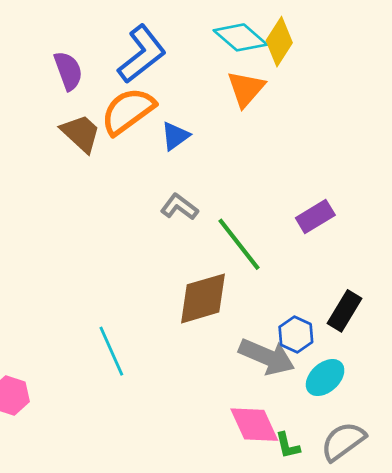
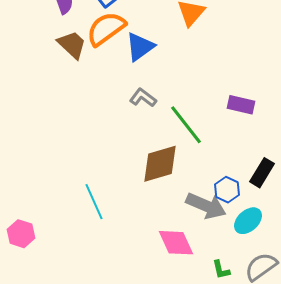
blue triangle: (175, 136) -> (140, 47), size x1.4
purple rectangle: (315, 217) -> (241, 105), turned 44
pink diamond: (254, 425) -> (176, 243), moved

